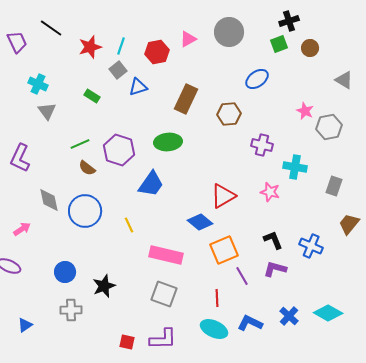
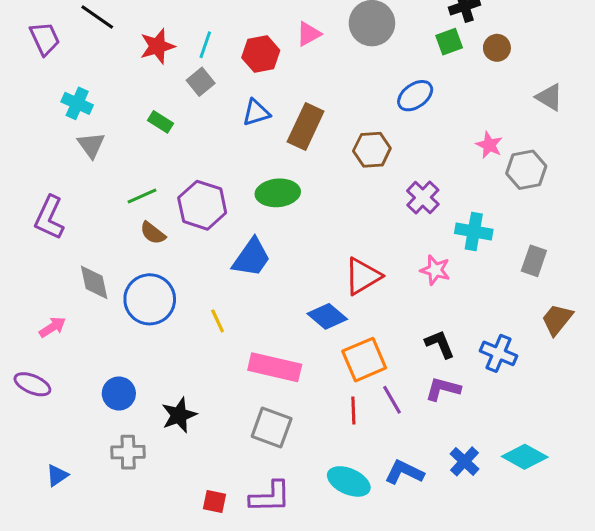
blue triangle: (138, 87) -> (256, 113), moved
purple cross: (262, 145) -> (423, 198), turned 30
red line: (217, 298) -> (353, 410), moved

